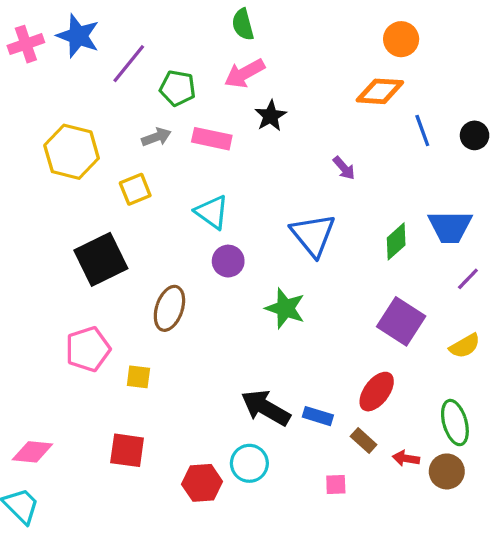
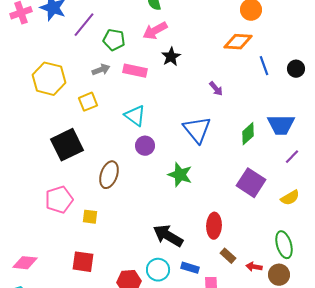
red ellipse: (377, 392) -> (214, 226), moved, turned -35
blue rectangle: (318, 416) -> (190, 268), moved

